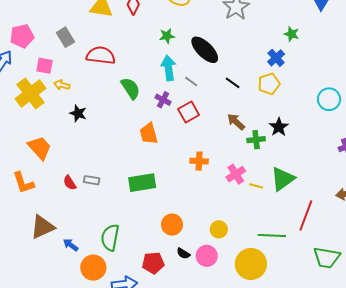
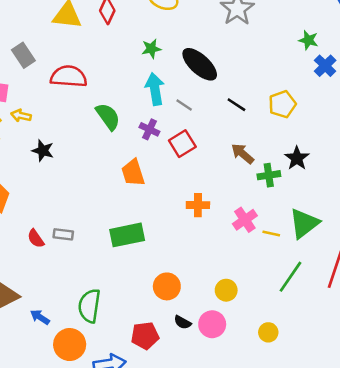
blue cross: (276, 58) -> (325, 66), moved
green line: (272, 235) -> (291, 277), moved, turned -56
yellow circle: (251, 264) -> (268, 332), size x0.5

